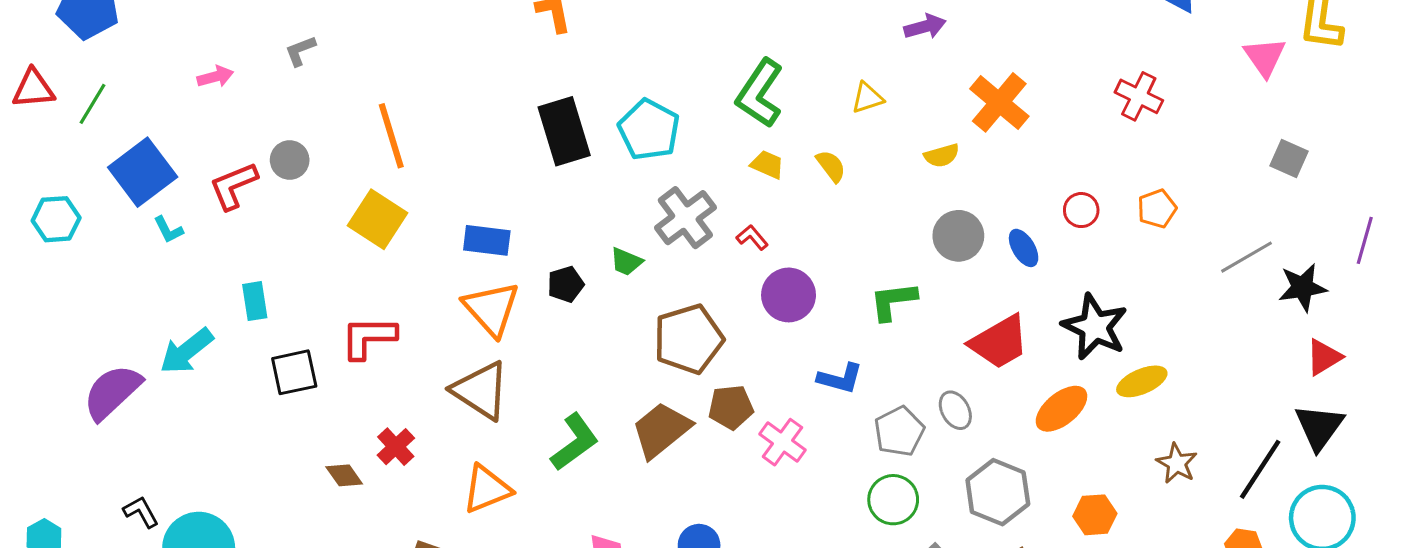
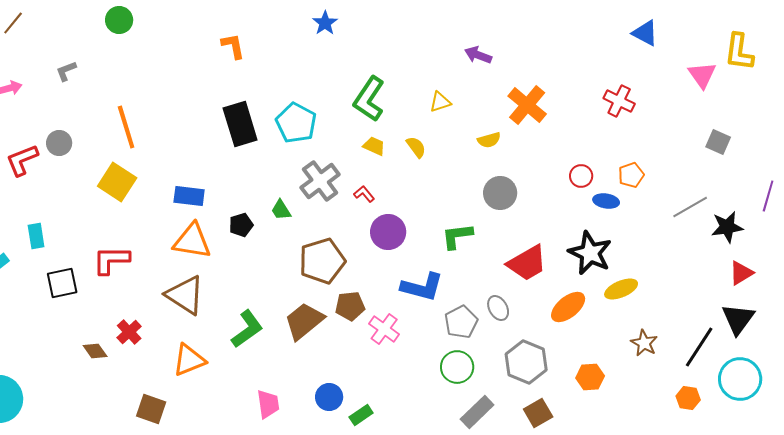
purple arrow: (925, 27) -> (478, 55), turned -144
blue ellipse: (1024, 248) -> (606, 201), moved, turned -50
green trapezoid: (626, 262) -> (281, 210), turned 35
orange triangle: (491, 309) -> (192, 241), turned -39
blue L-shape: (840, 378) -> (422, 287), size x1.4

